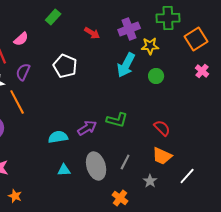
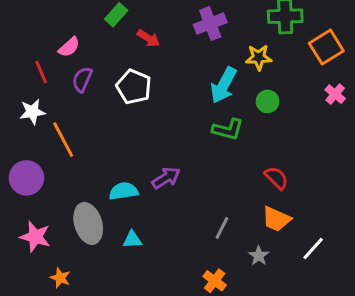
purple cross: (129, 29) -> (210, 24), moved
red arrow: (92, 33) -> (148, 38), moved
purple semicircle: (23, 72) -> (82, 79), moved
green L-shape: (117, 120) -> (228, 129), moved
gray ellipse: (96, 166) -> (88, 223), moved

